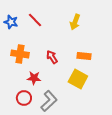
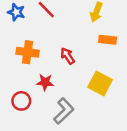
orange rectangle: (84, 56) -> (108, 40), moved
red circle: (24, 98) -> (21, 101), moved

